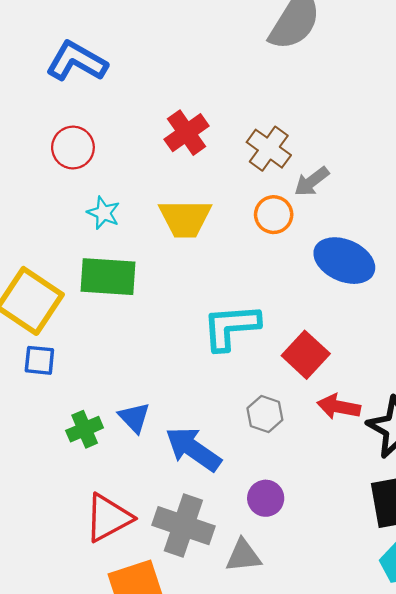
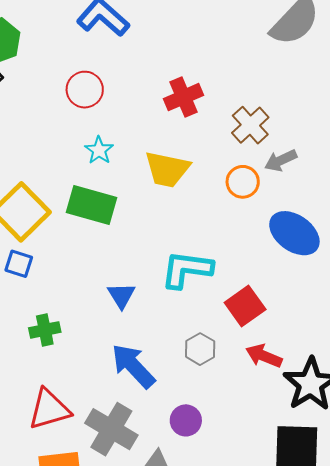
blue triangle: (134, 418) -> (121, 295), moved

